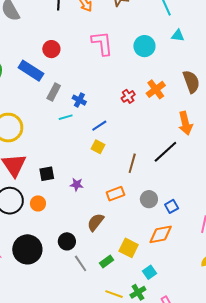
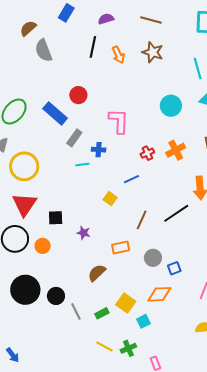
pink L-shape: (102, 43) -> (119, 121), moved
blue cross: (79, 100) -> (99, 150), turned -32
blue line: (99, 126) -> (132, 179), moved
black circle: (67, 241) -> (56, 296), moved
cyan square: (149, 272) -> (143, 321), moved

